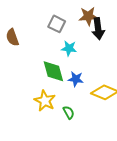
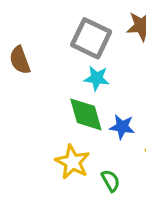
gray square: (57, 24) -> (91, 38), size x1.4
cyan star: (69, 48) -> (97, 78), moved

